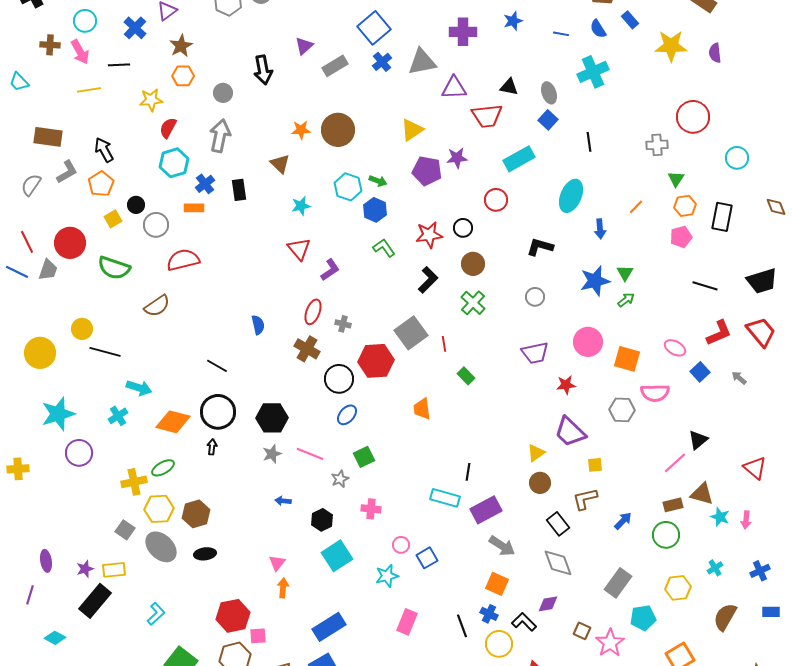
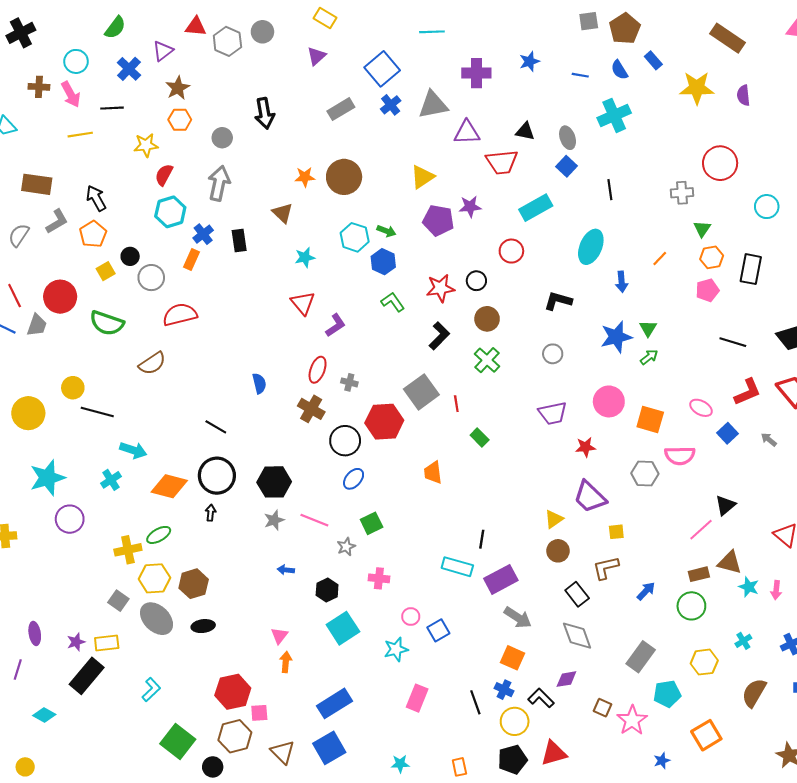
purple triangle: (304, 46) -> (316, 56), moved
orange rectangle: (194, 208) -> (191, 260), turned -66

